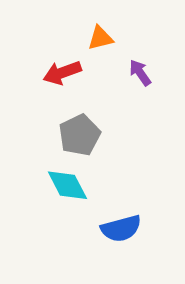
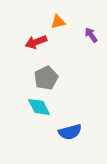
purple arrow: (140, 73) -> (91, 35), moved

